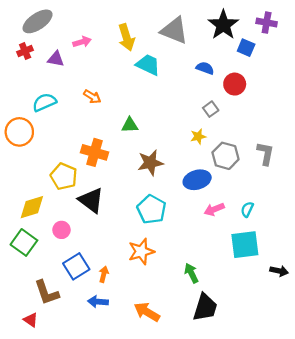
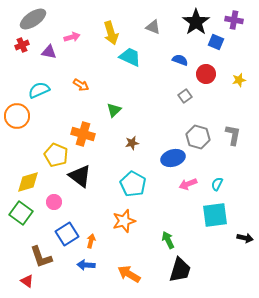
gray triangle: (174, 31) -> (153, 27), size x0.6
green triangle: (130, 125) -> (114, 110), turned -42
yellow star: (198, 136) -> (239, 80), moved
brown star: (150, 163) -> (132, 143), size x0.6

